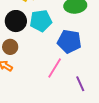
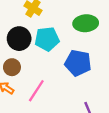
pink line: (55, 68) -> (36, 91), moved

